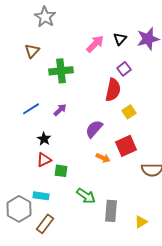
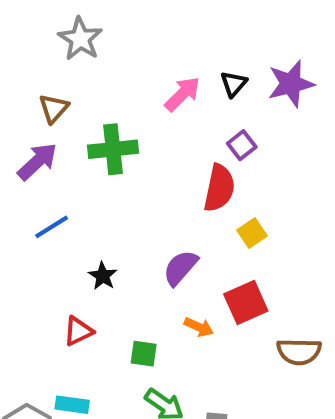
purple arrow: (60, 110) -> (37, 161), moved, size x1.5
black star: (44, 139) -> (103, 276), moved
green square: (61, 171) -> (144, 354), moved

